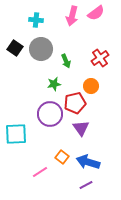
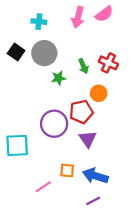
red cross: (100, 58) -> (108, 63), turned -30
green arrow: (66, 61) -> (83, 66), moved
green star: (54, 84) -> (58, 78), moved
orange square: (62, 157) -> (67, 170), turned -32

